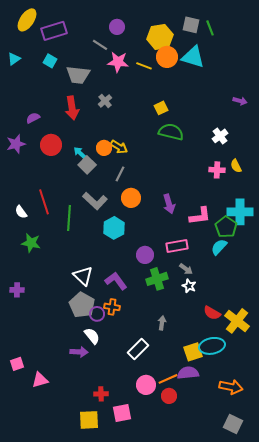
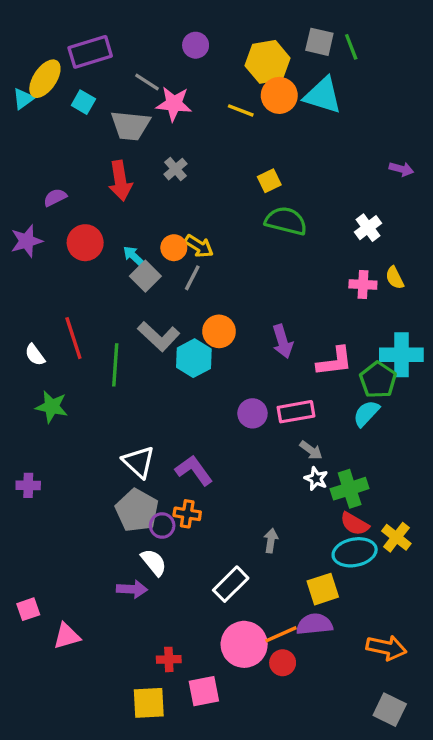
yellow ellipse: (27, 20) -> (45, 79), moved
gray line: (100, 45) -> (147, 82), moved
pink star: (118, 62) -> (174, 104), moved
gray line: (120, 174) -> (192, 278), moved
cyan hexagon: (114, 228) -> (194, 358), moved
purple circle: (145, 255) -> (252, 413), moved
green cross: (157, 279) -> (350, 489), moved
yellow cross: (237, 321) -> (396, 537), size x0.7
cyan ellipse: (212, 346) -> (355, 552), moved
pink circle: (146, 385) -> (244, 644), size x1.4

